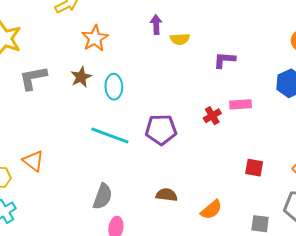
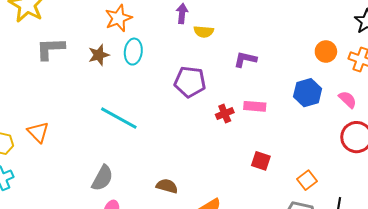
cyan ellipse: (114, 87) -> (133, 52), moved
purple pentagon: (161, 130) -> (190, 82), moved
red square: (254, 168) -> (261, 161), moved

